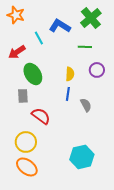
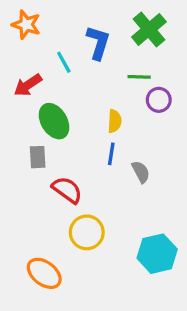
blue L-shape: (60, 26) -> (98, 43), turned 75
purple circle: (97, 70) -> (159, 100), moved
yellow circle: (26, 142) -> (87, 232), moved
cyan hexagon: (82, 157) -> (157, 254), moved

